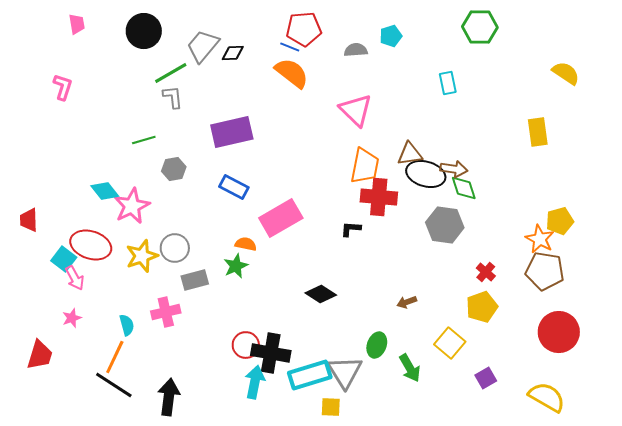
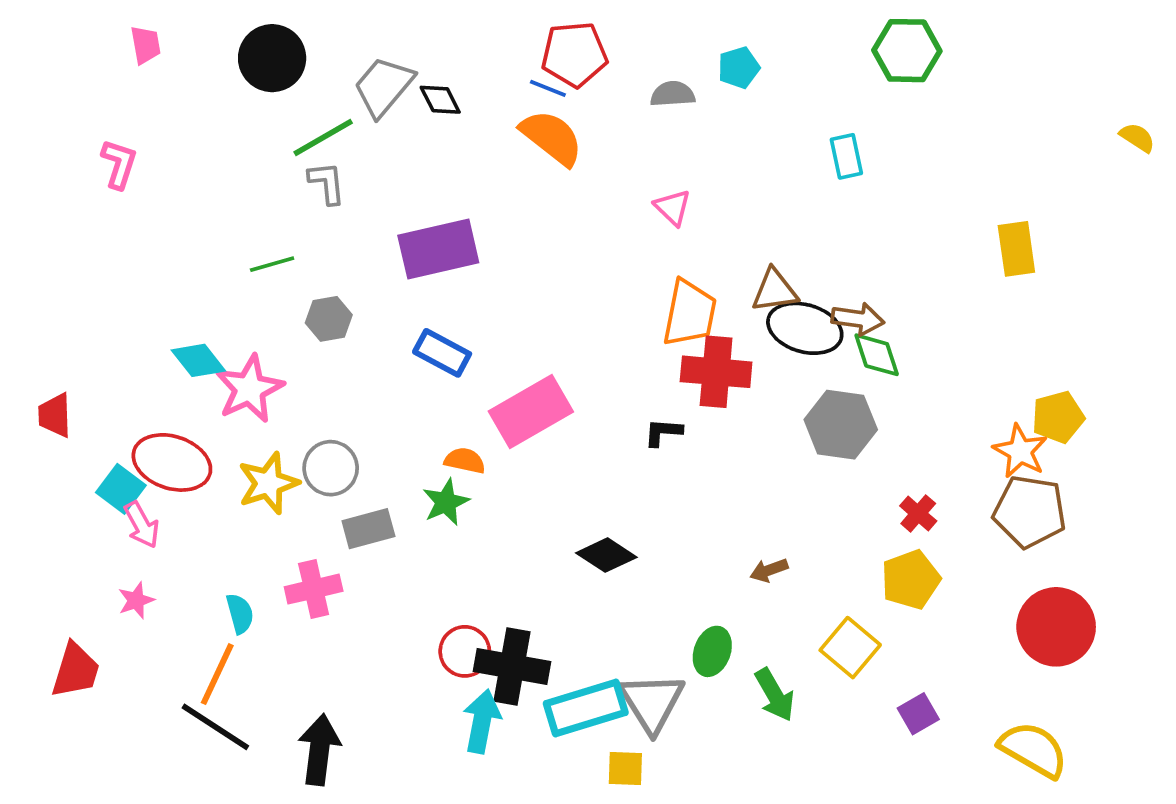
black diamond: (233, 53) -> (440, 100), turned 65
yellow semicircle: (566, 73) -> (1137, 137), moved, size x0.7
pink triangle: (356, 110) -> (673, 207), size x0.6

